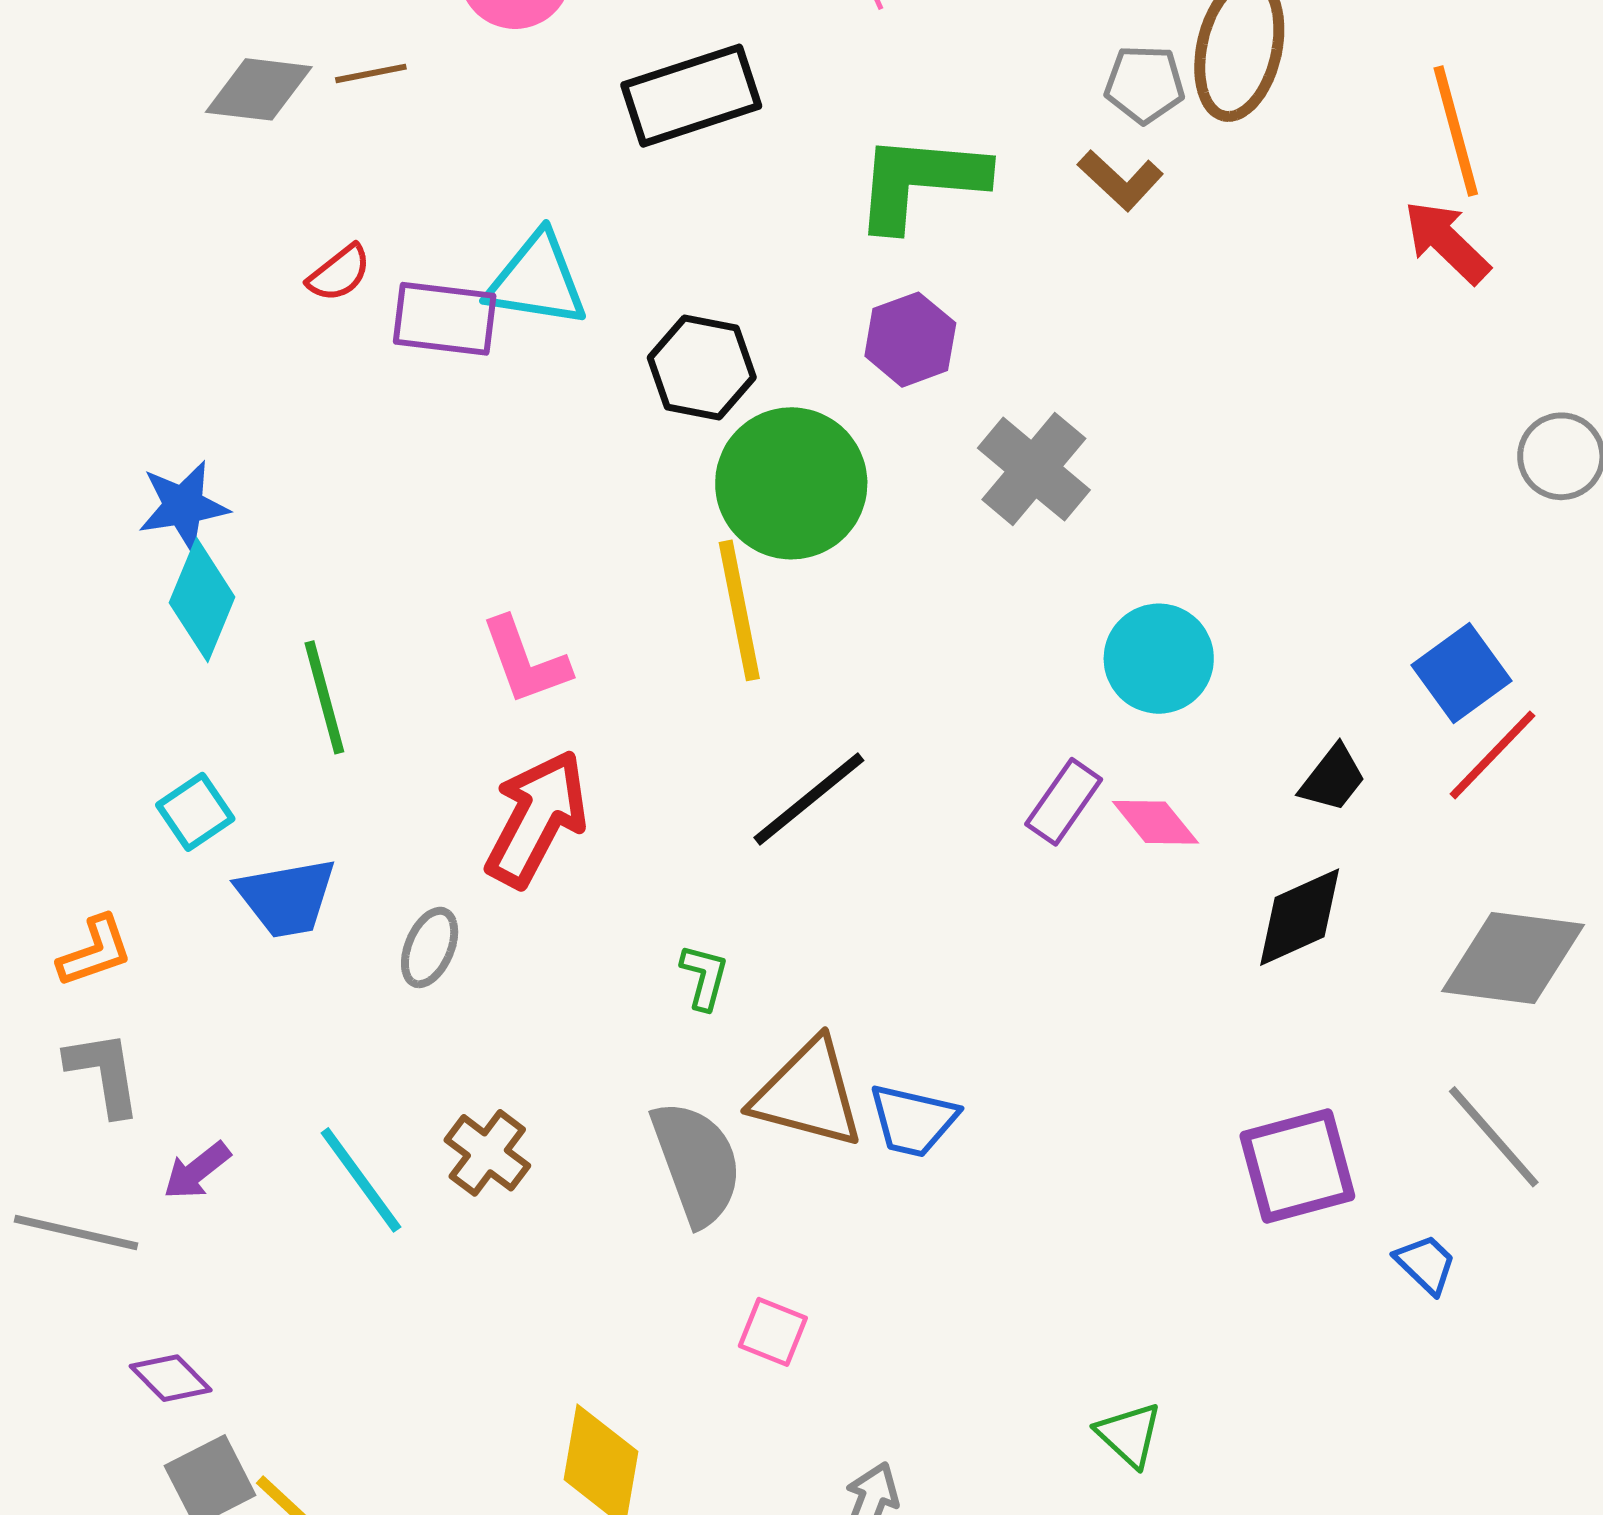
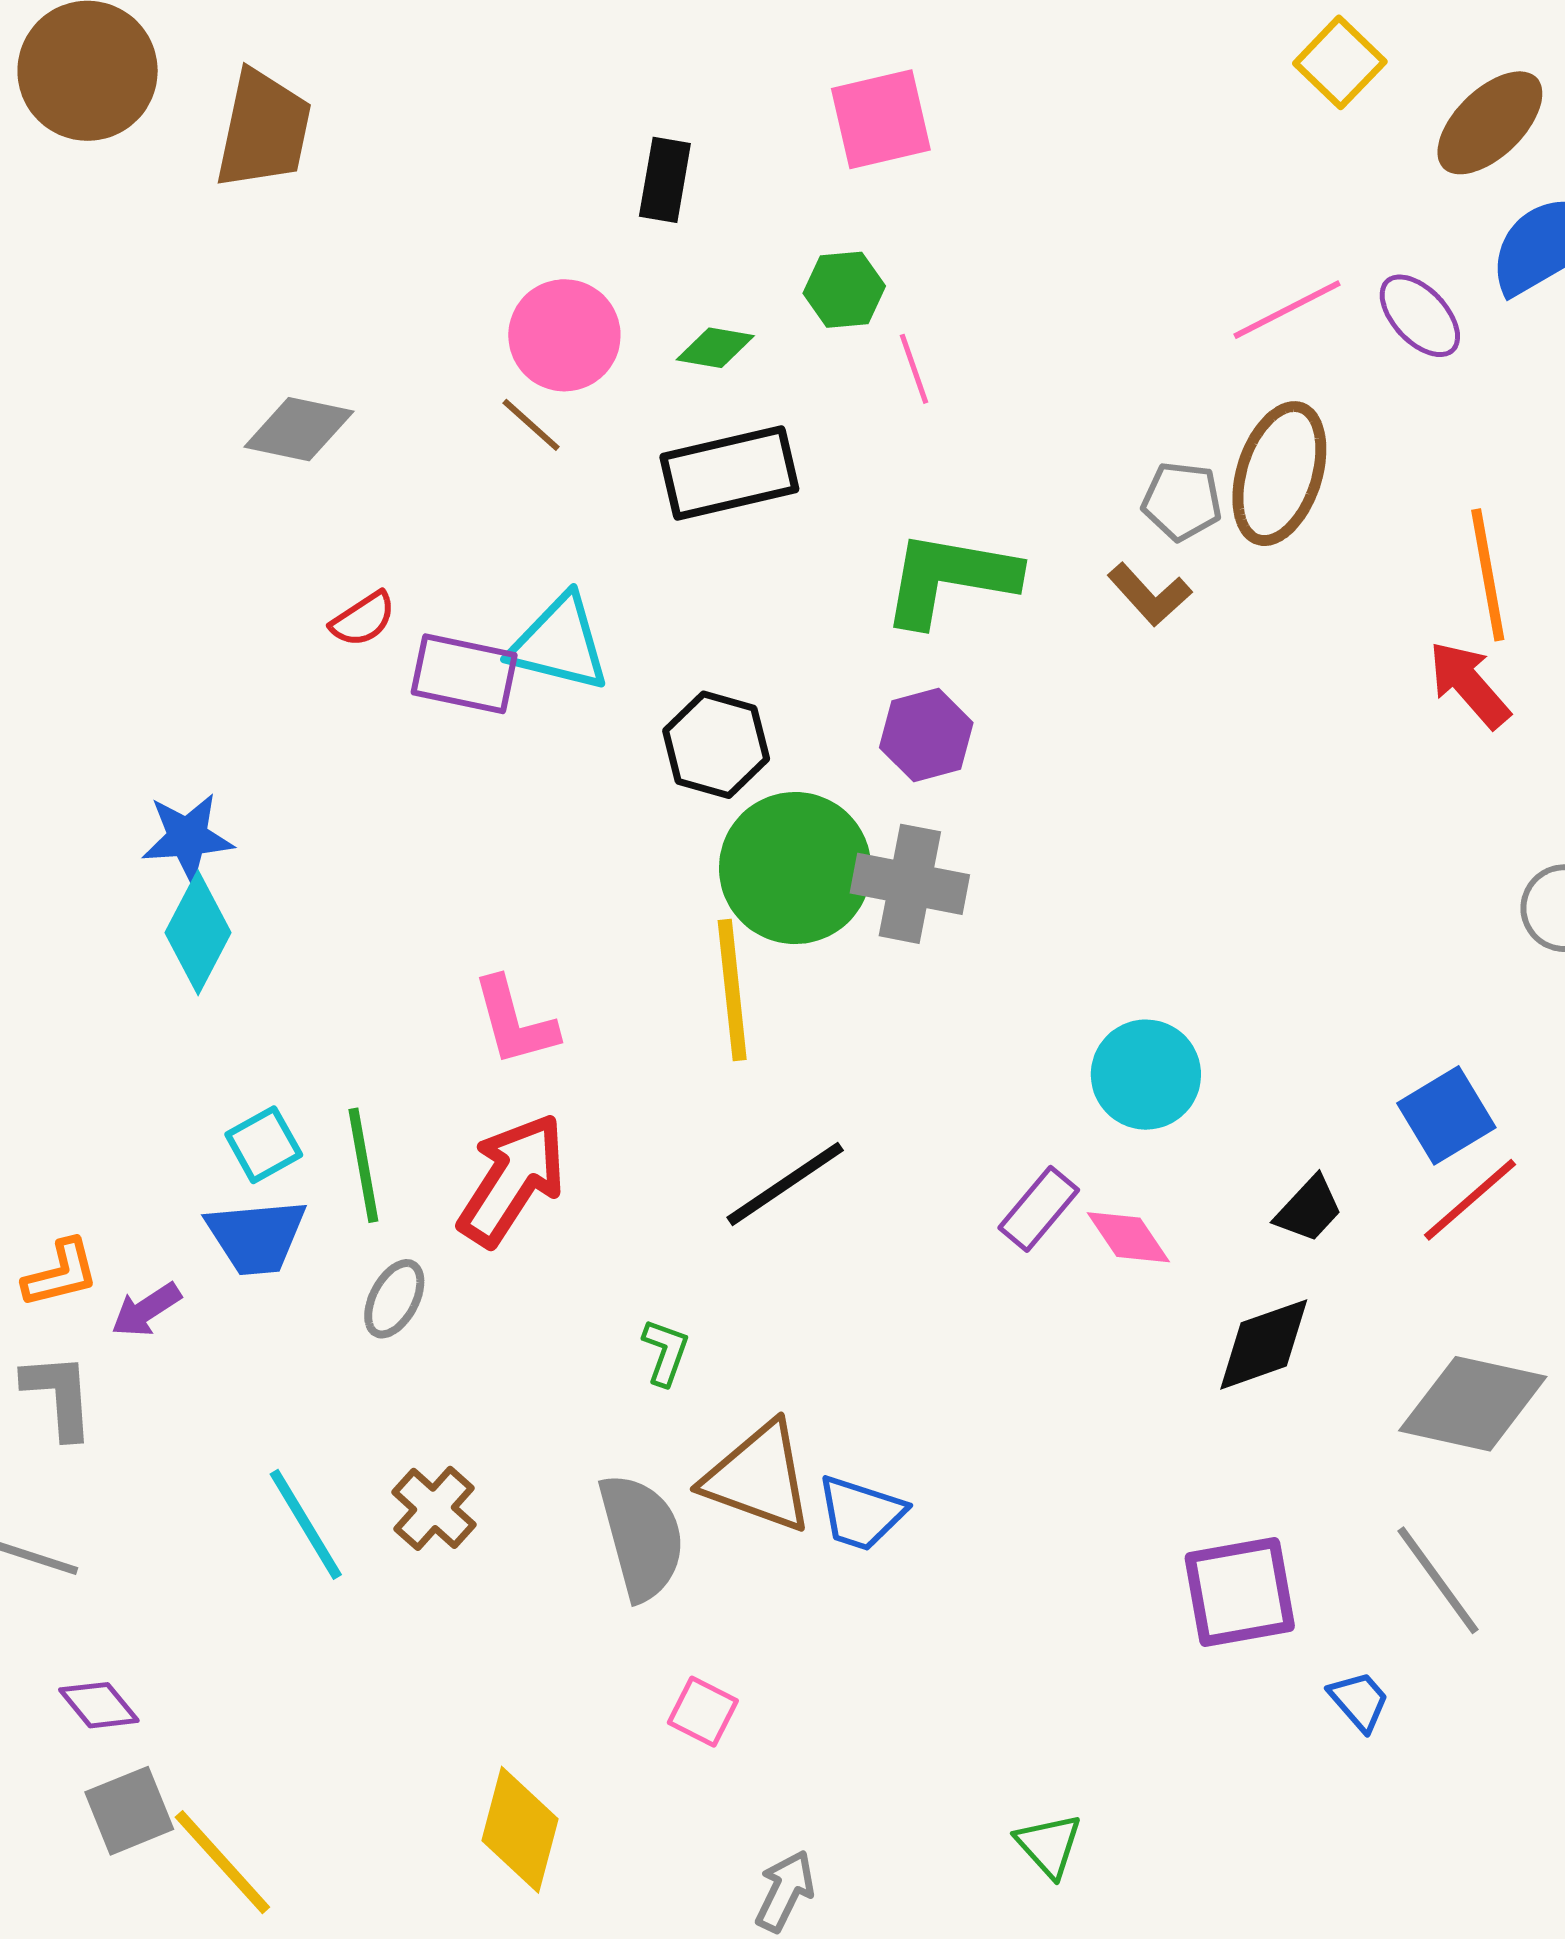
brown line: (371, 73) -> (531, 425), moved, turned 48
gray cross: (1034, 469) -> (910, 884), moved, turned -34
green line: (324, 697) -> (363, 1165), moved
cyan square: (195, 812) -> (264, 1145), moved
purple arrow: (197, 1171) -> (146, 1310), moved

